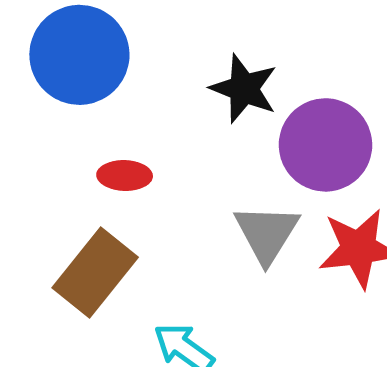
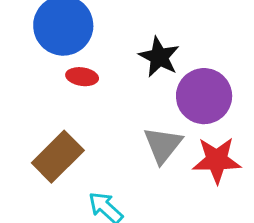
red ellipse: (125, 175) -> (82, 77), moved

